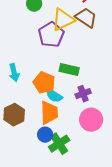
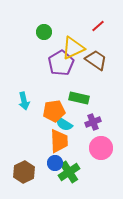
brown trapezoid: (86, 18) -> (96, 60), moved
orange pentagon: (44, 83) -> (54, 111), turned -30
brown hexagon: (14, 115) -> (24, 172), moved

